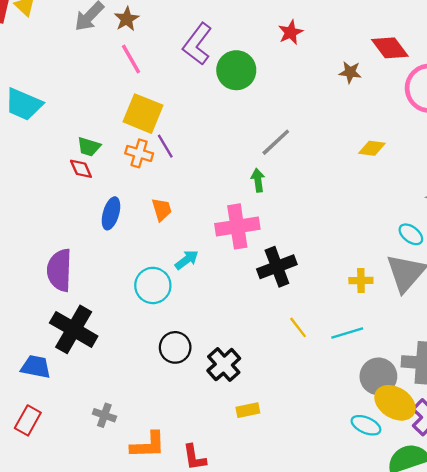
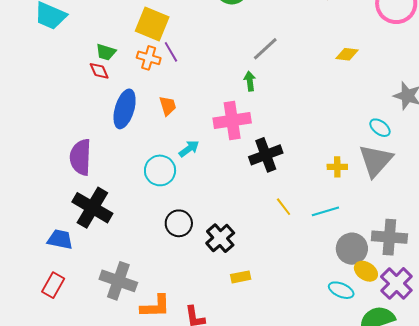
blue ellipse: (111, 213) -> (125, 109), size x1.4
yellow ellipse: (395, 403) -> (366, 271), size x0.7
gray cross: (104, 415) -> (118, 281), size x1.8

